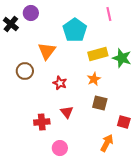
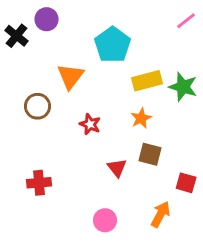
pink line: (109, 14) -> (186, 21), moved, turned 64
red triangle: (67, 112) -> (117, 168), moved
red cross: (42, 122) -> (39, 183), moved
pink circle: (60, 148) -> (105, 220), moved

